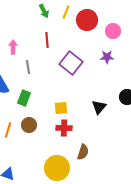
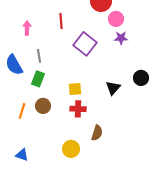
pink circle: (113, 31) -> (116, 19), moved
gray line: (28, 67) -> (39, 56), moved
yellow circle: (57, 168) -> (71, 149), size x0.7

